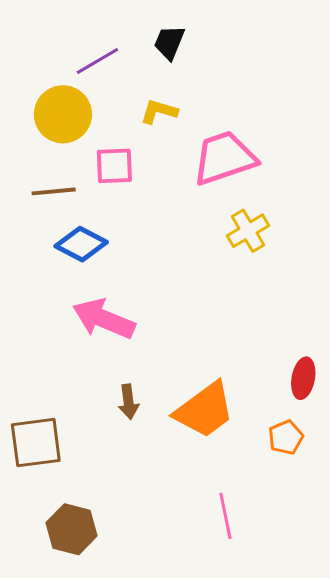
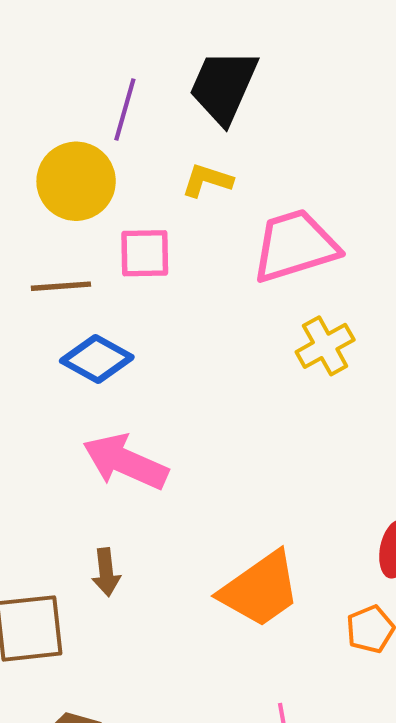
black trapezoid: (169, 42) -> (224, 86), size x1.6
purple line: (97, 61) -> (125, 110), turned -45
brown arrow: (128, 402) -> (106, 572), moved

